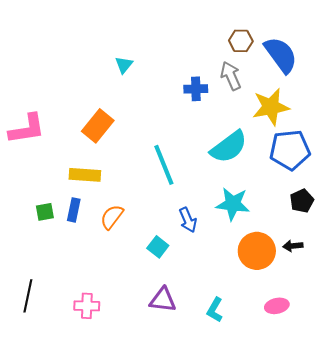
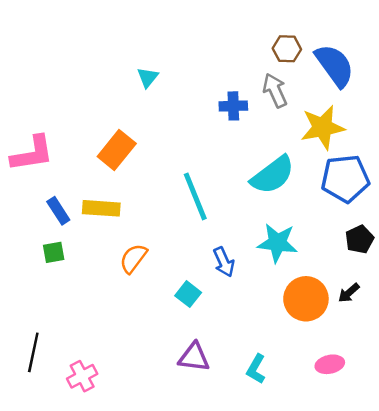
blue rectangle: (74, 210) -> (58, 211), moved, turned -45
black arrow: (293, 246) -> (349, 293), turned -36
pink cross: (87, 306) -> (82, 376), moved, turned -30

